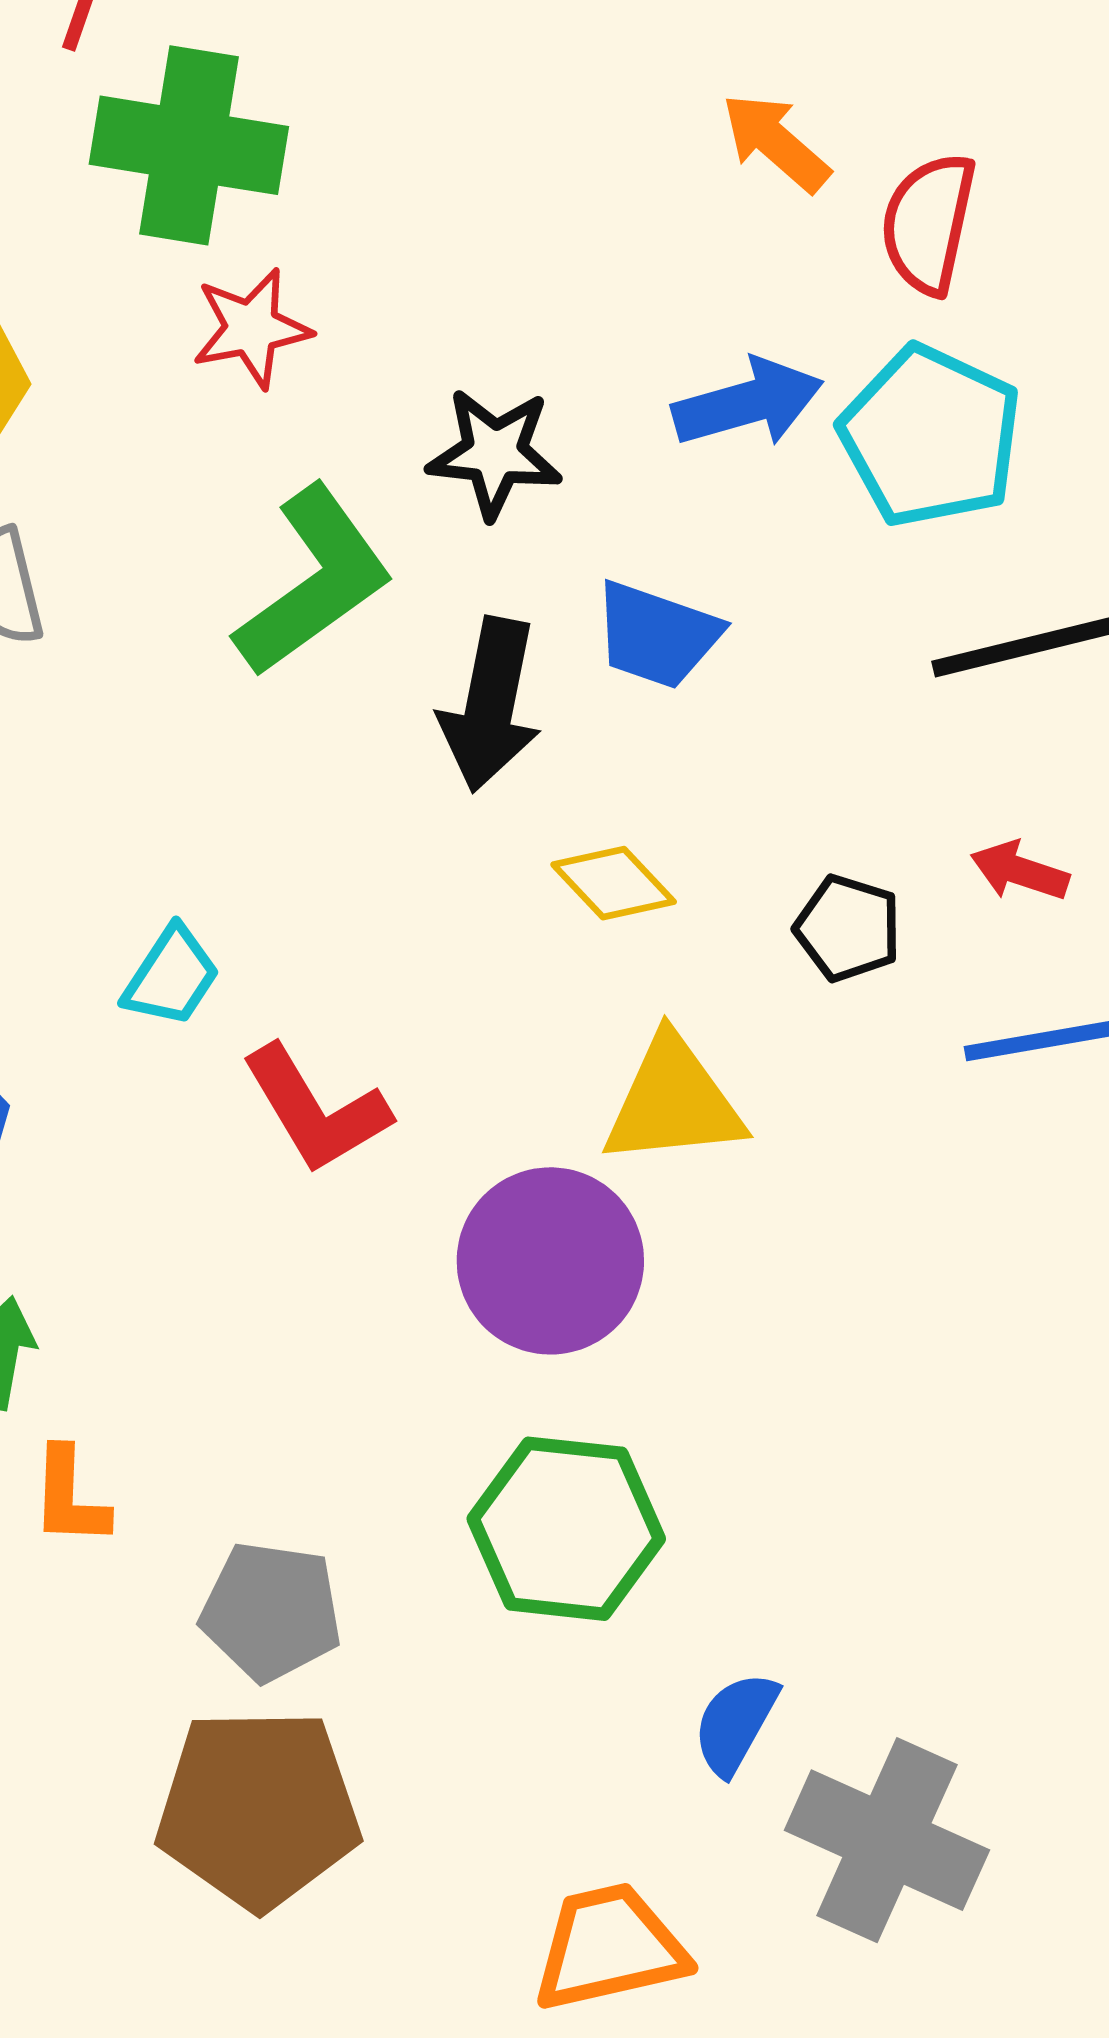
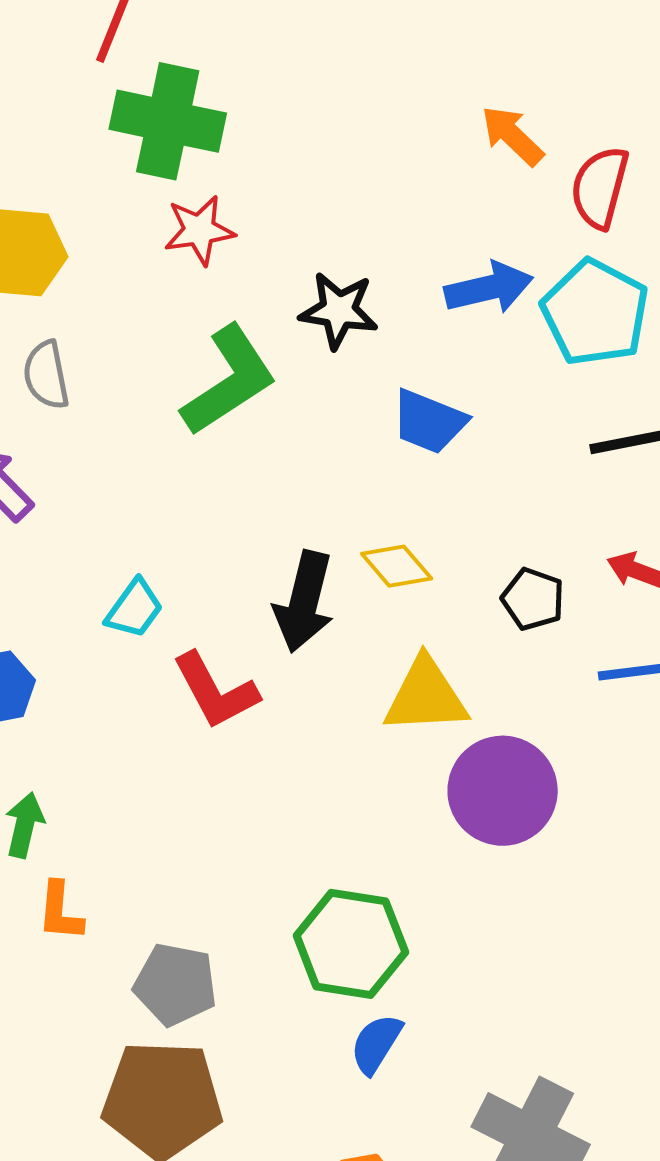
black arrow: (490, 705) -> (304, 602), moved
purple circle: (550, 1261) -> (503, 791), moved
blue semicircle: (735, 1723) -> (376, 1044), moved

